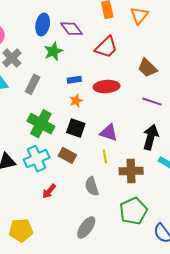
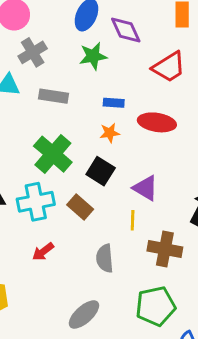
gray rectangle: (33, 84) -> (53, 96), turned 60

